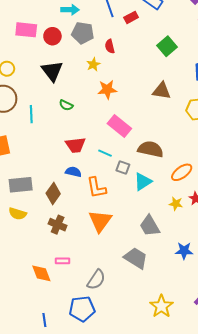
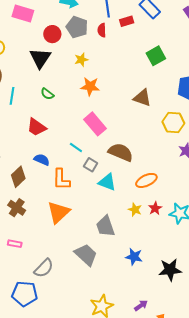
red circle: (52, 36) -> (52, 34), moved
red semicircle: (110, 46) -> (102, 30), moved
red trapezoid: (76, 145) -> (36, 127), moved, turned 30
cyan triangle: (143, 182) -> (107, 182), turned 42

